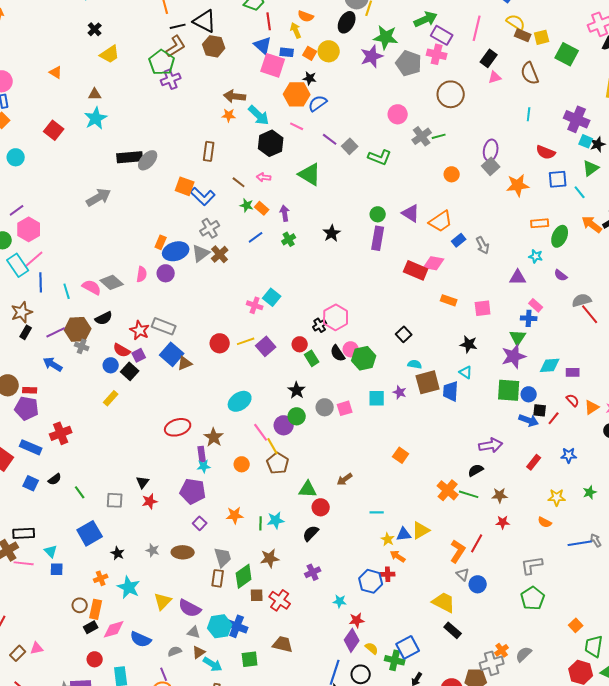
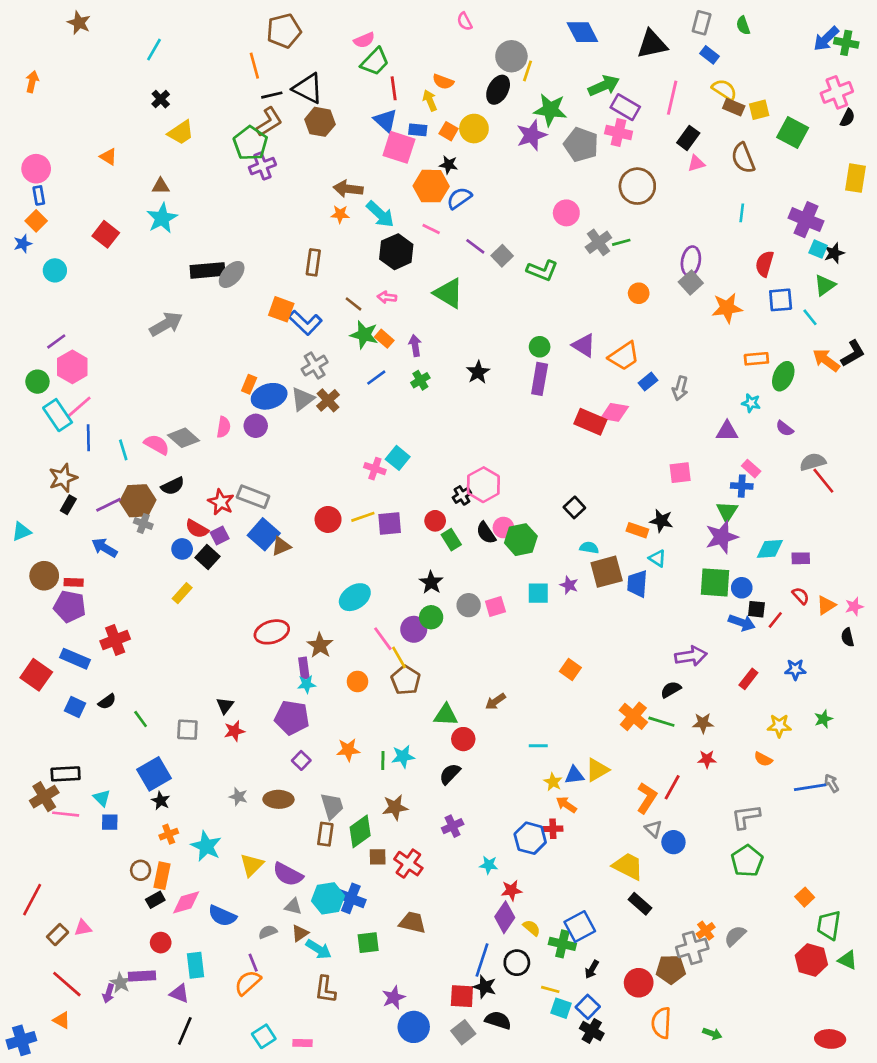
red semicircle: (546, 152) -> (765, 264), turned 84
green star: (247, 205) -> (364, 335), size x1.5
gray arrow: (483, 245) -> (680, 388), turned 42
orange rectangle: (449, 300) -> (637, 530), moved
purple square: (266, 346) -> (390, 524), turned 36
black star: (118, 553) -> (161, 801), moved

